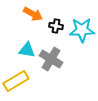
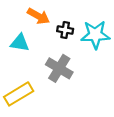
cyan triangle: (27, 50) -> (20, 43), moved

